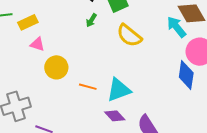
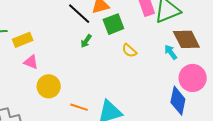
cyan arrow: (176, 27) -> (171, 52), size x0.7
yellow semicircle: (129, 36) -> (129, 51), moved, size x0.6

